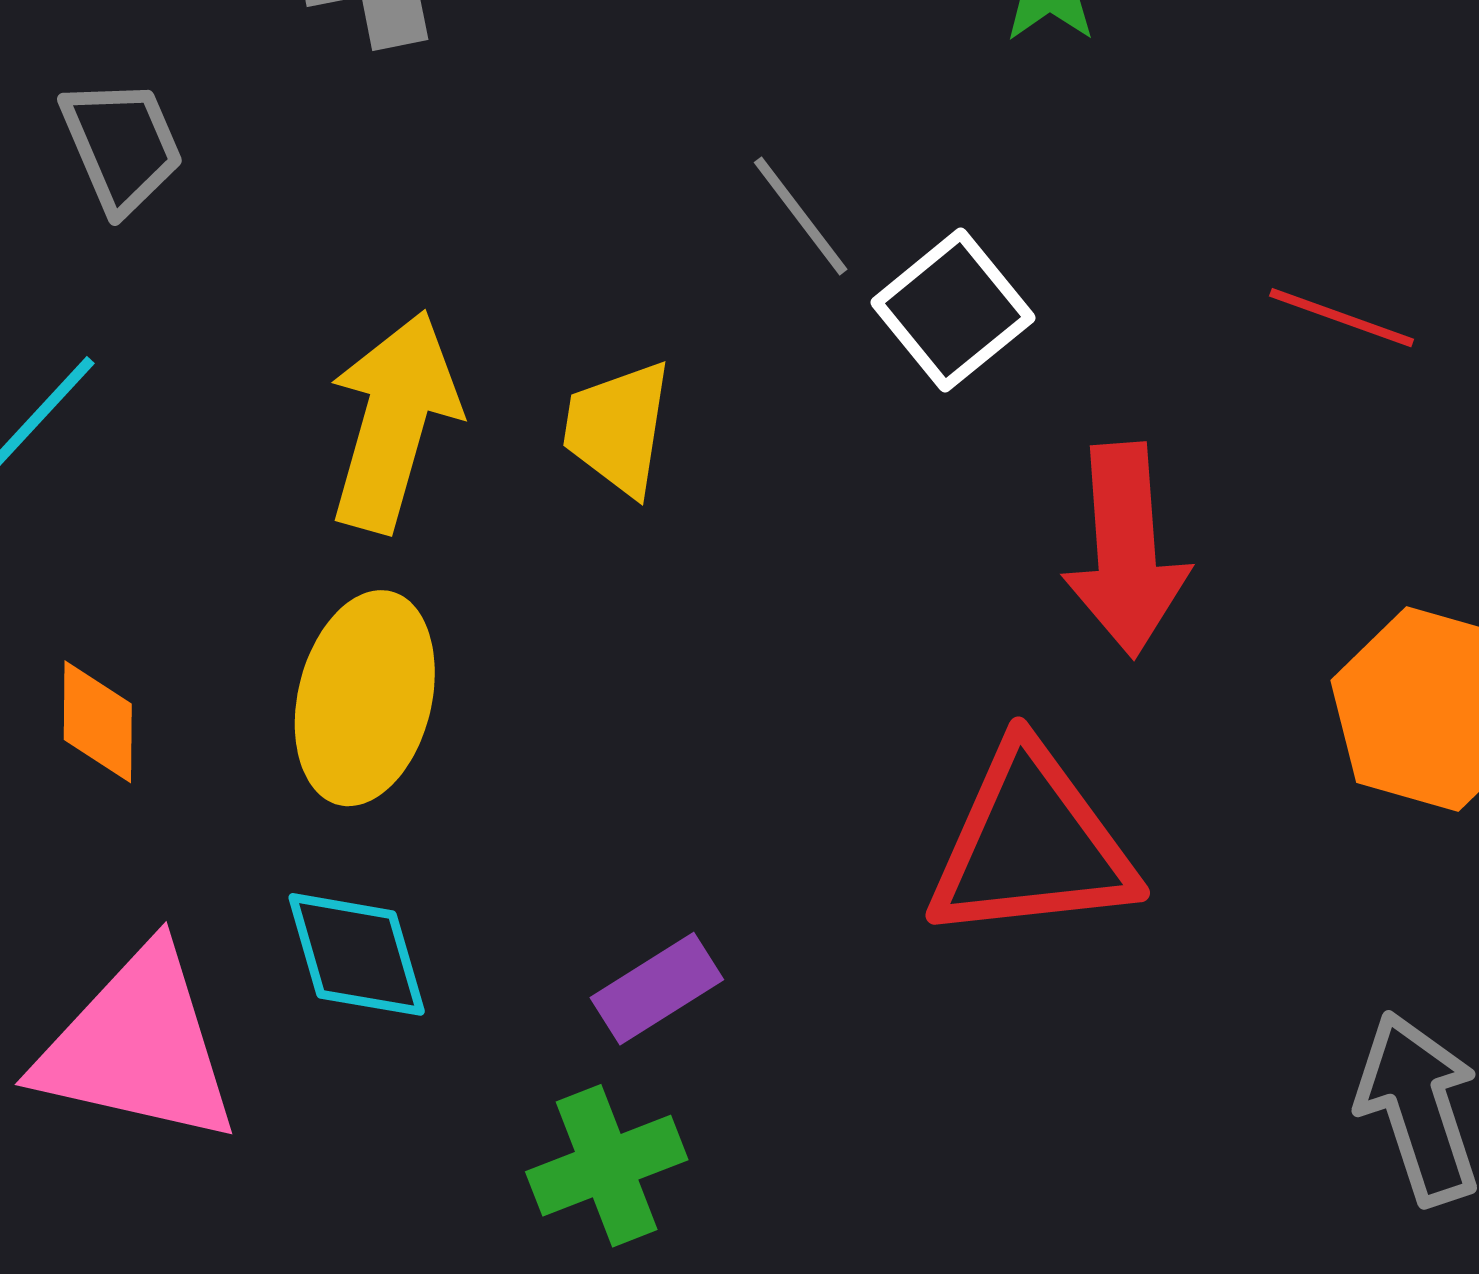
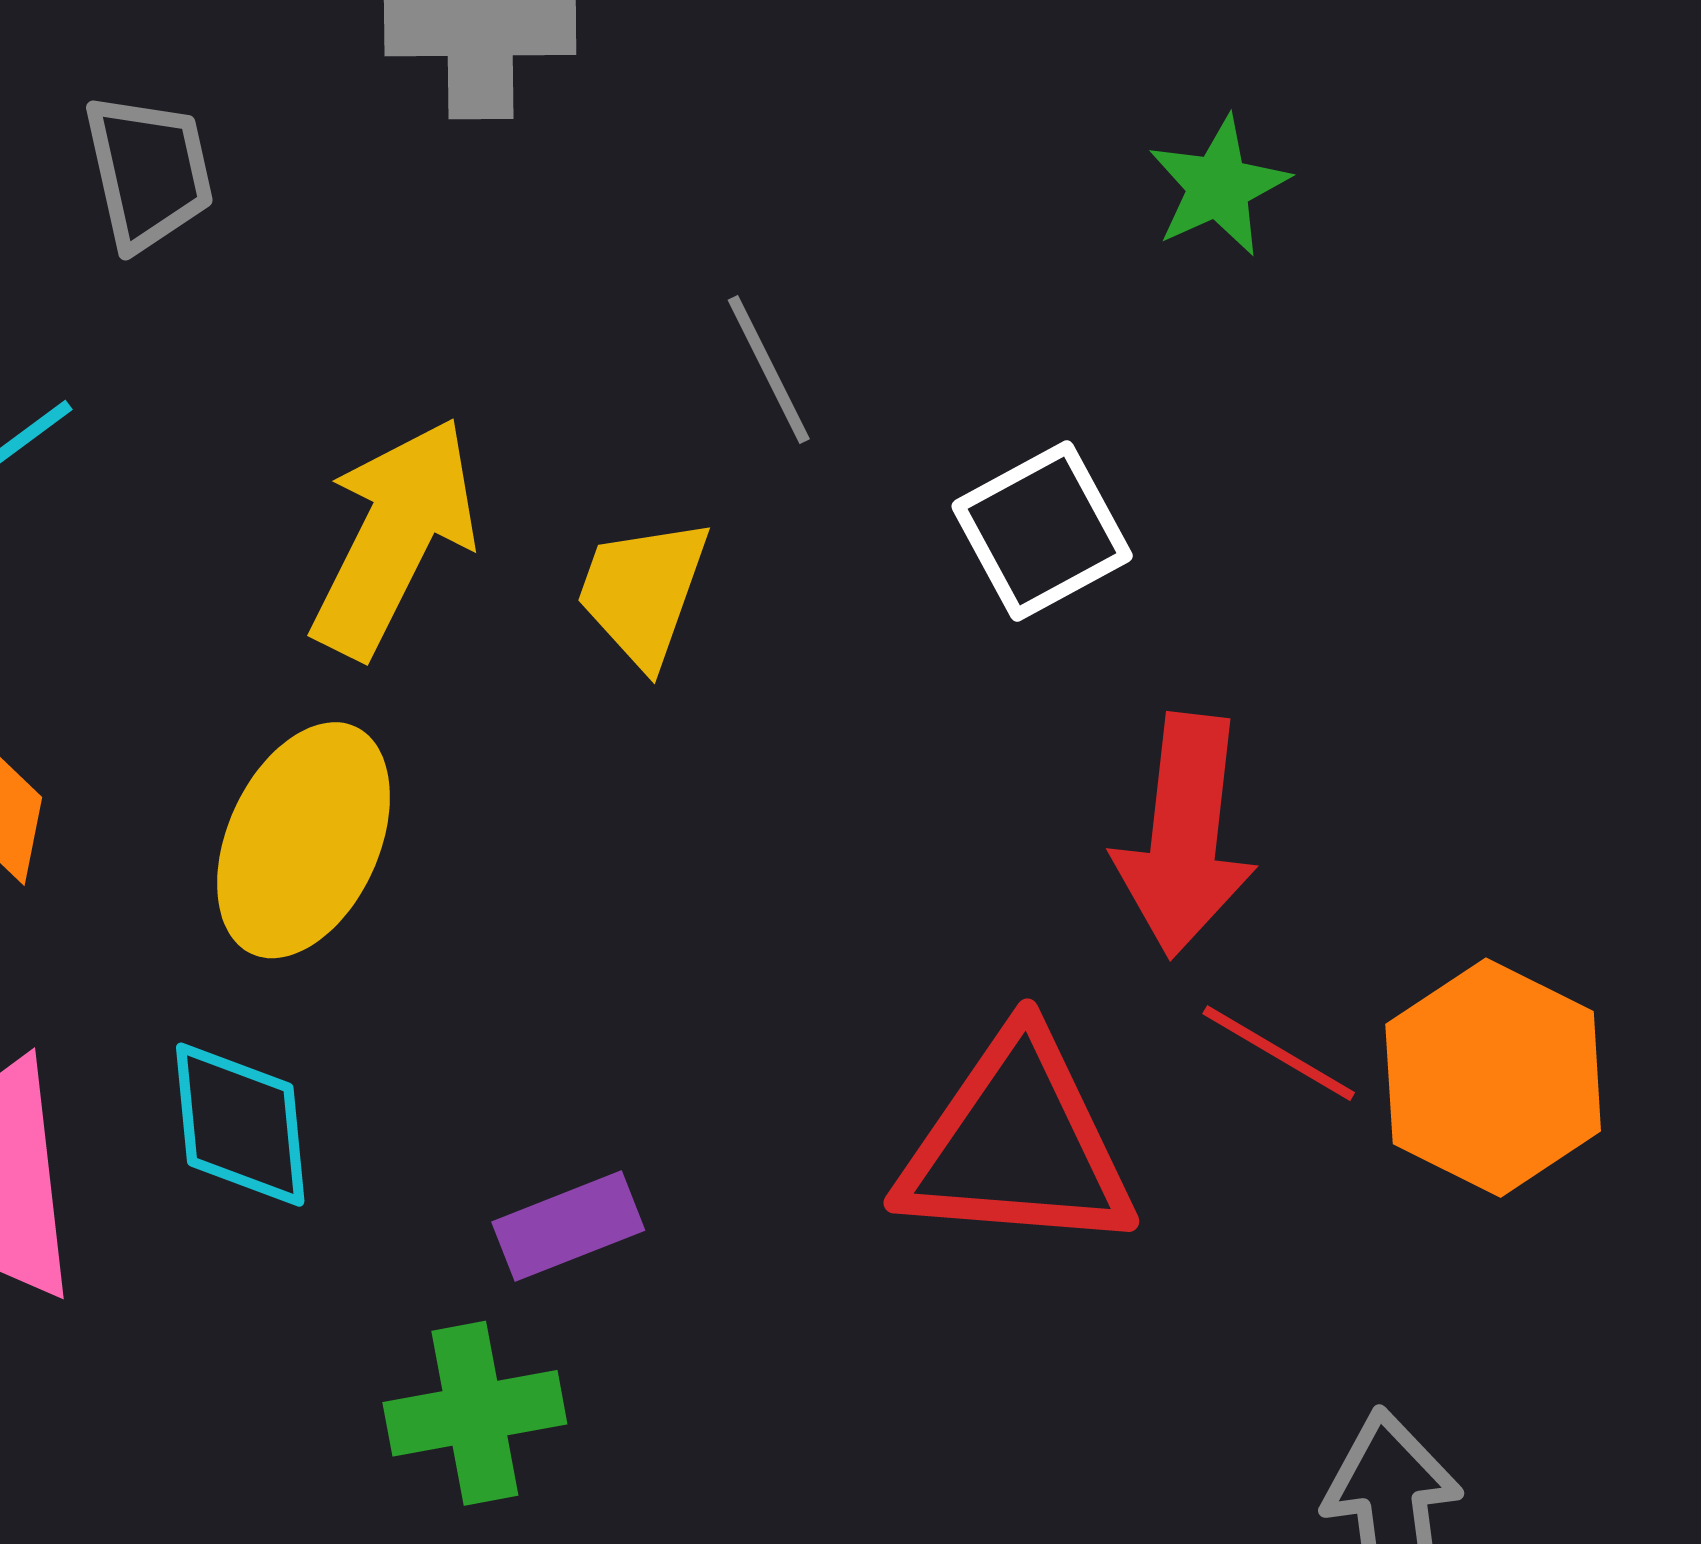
gray line: (801, 216) -> (769, 370), moved
red line: (1342, 318) -> (1279, 1053), moved

